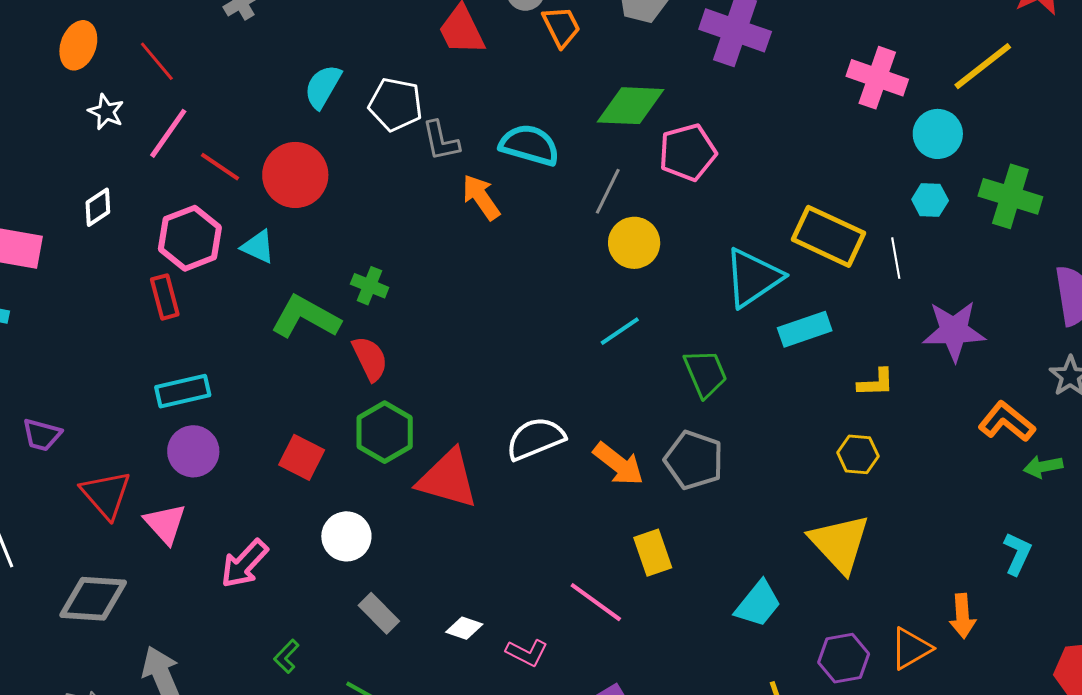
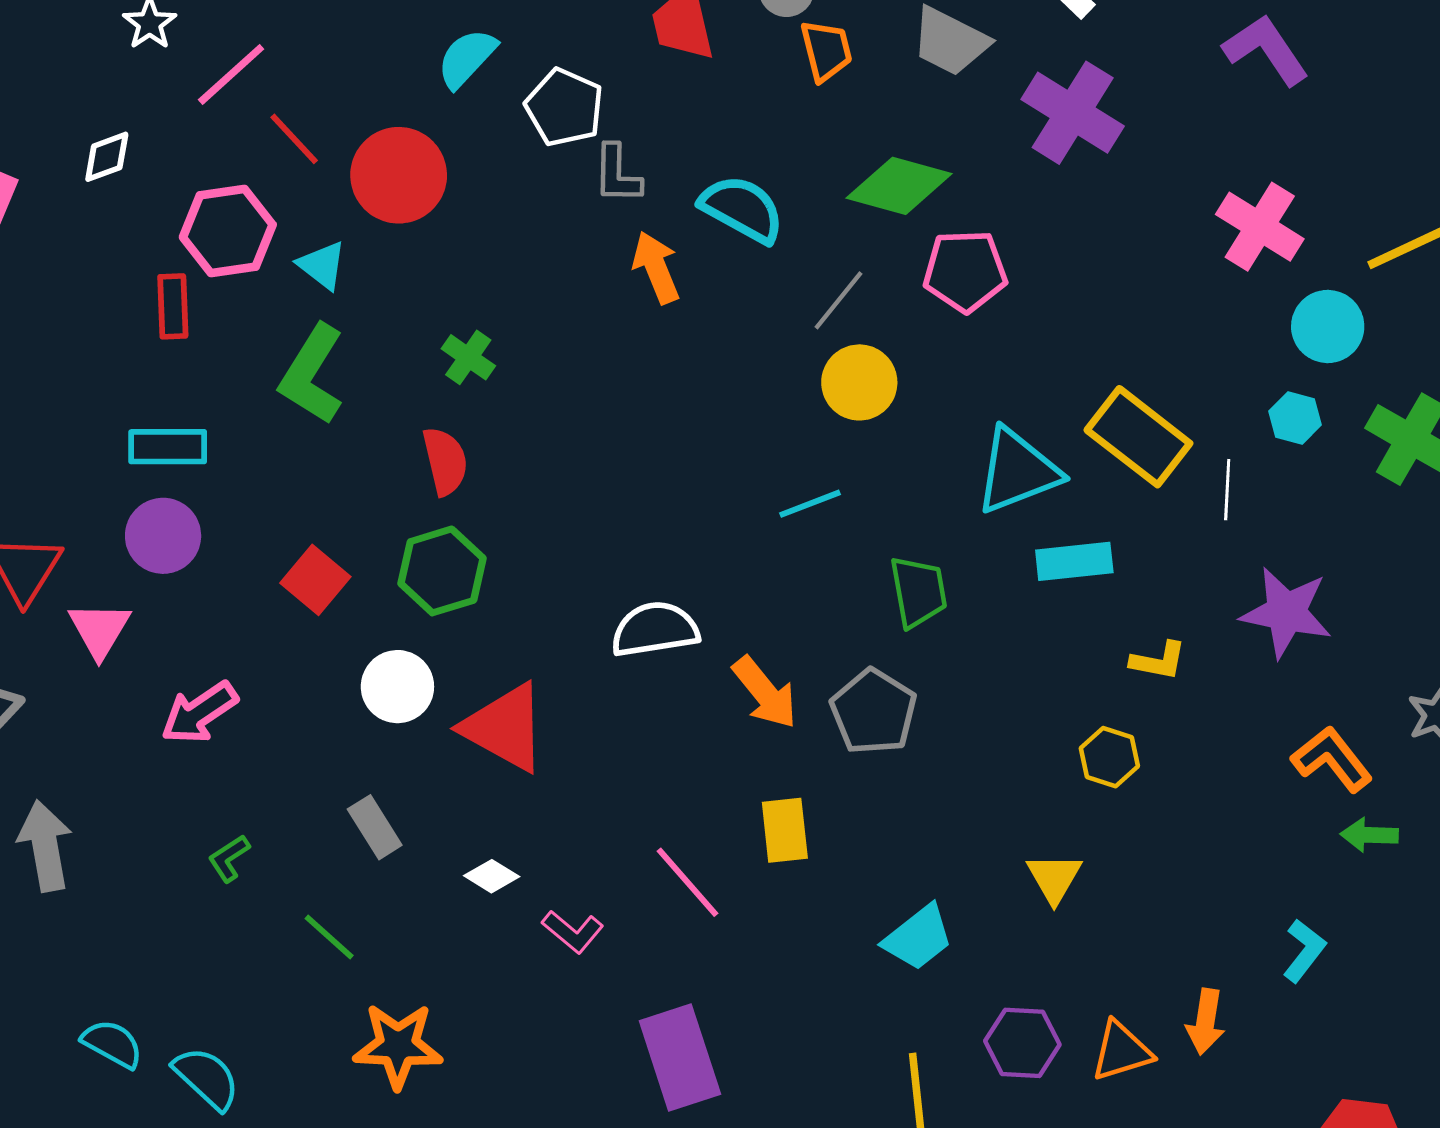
green L-shape: (306, 317) -> (312, 374), moved, turned -100
red triangle: (448, 479) -> (505, 728), moved
white circle: (346, 536) -> (397, 687), moved
yellow triangle: (840, 543) -> (1054, 878), size x0.6

